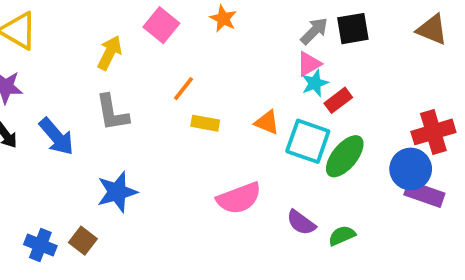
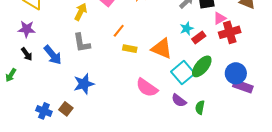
pink triangle: (309, 64) -> (220, 18), moved
orange triangle: (267, 122) -> (162, 49), size x1.6
red cross: (433, 132) -> (230, 32), moved
cyan square: (308, 141) -> (183, 73), moved, turned 30
pink semicircle: (239, 198) -> (147, 88), turned 55
green semicircle: (342, 236) -> (200, 107), turned -56

